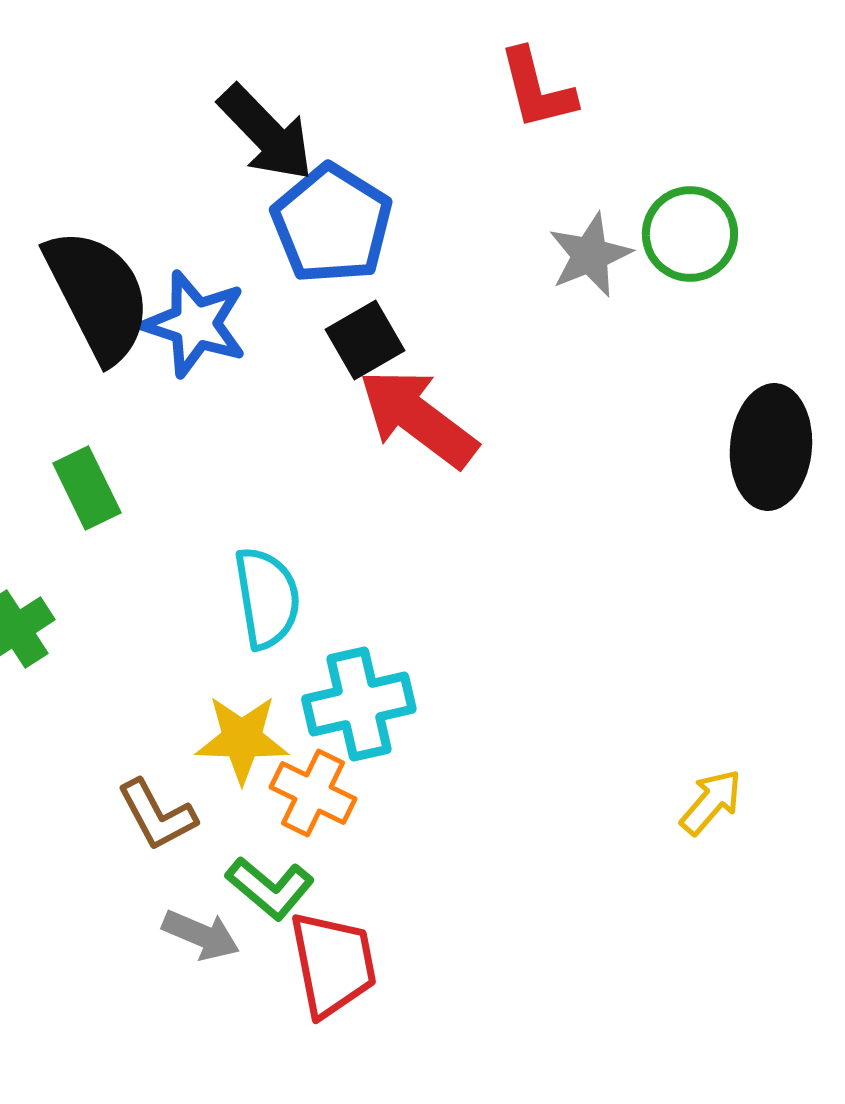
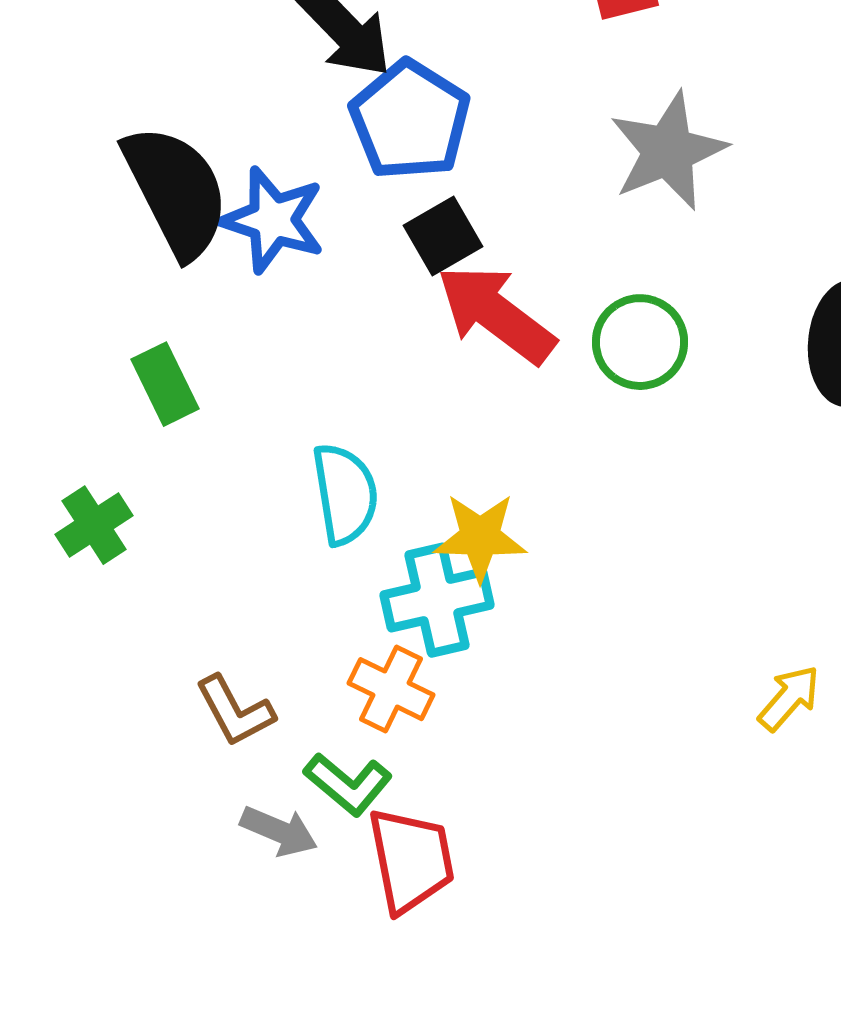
green circle: (690, 234) -> (640, 342), moved
gray star: (590, 255) -> (668, 151), size x1.4
yellow star: (242, 739) -> (480, 537), moved

